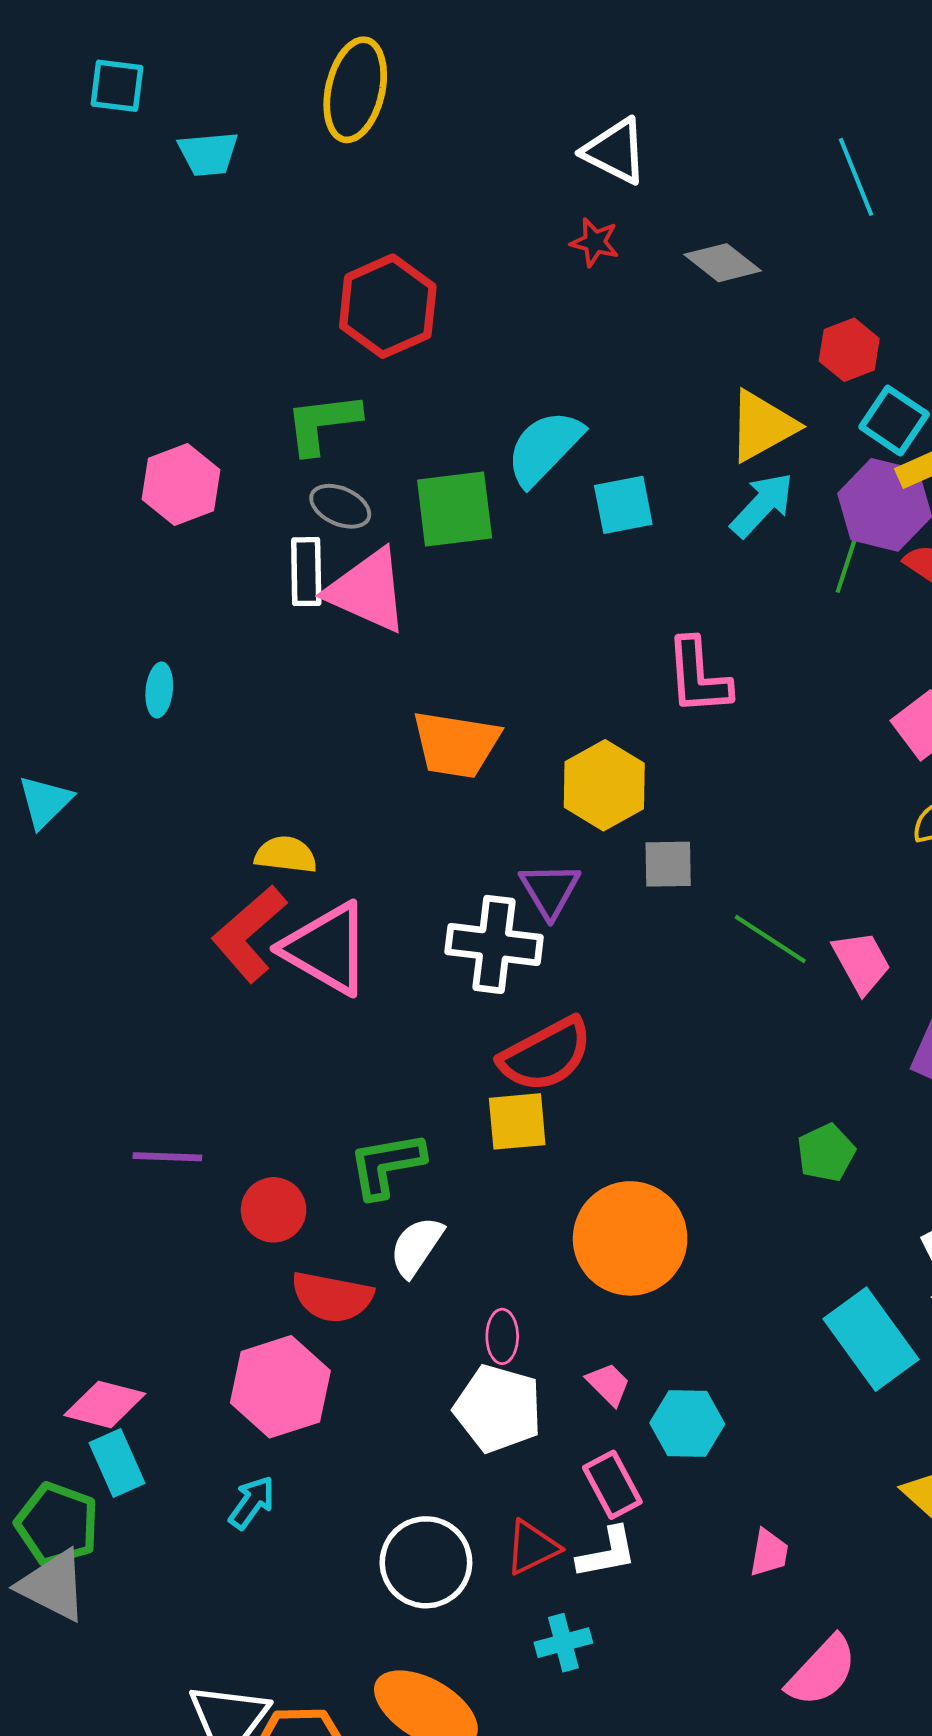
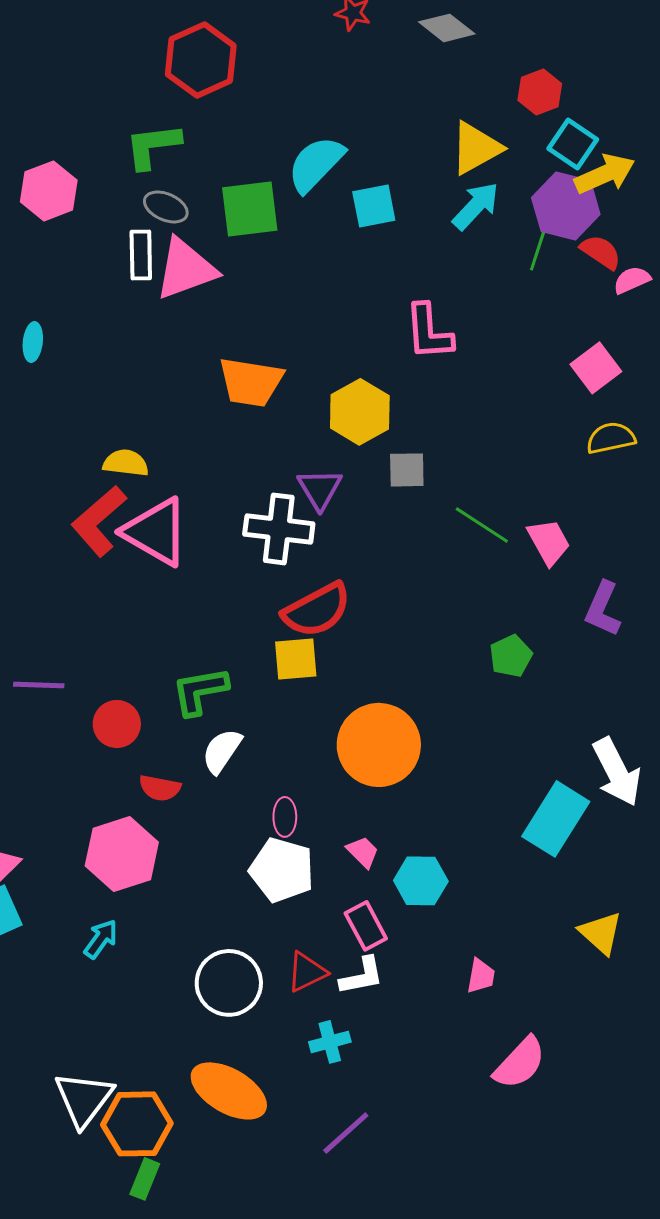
pink triangle: (367, 591) -> (186, 269), turned -44
green pentagon: (826, 1153) -> (511, 656), moved
red semicircle: (332, 1297) -> (160, 788), size x0.7
cyan rectangle: (871, 1339) -> (556, 819), turned 68

